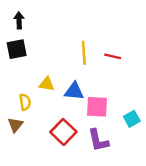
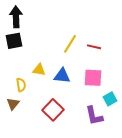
black arrow: (19, 20) -> (16, 17), size x1.5
yellow line: (84, 53) -> (70, 44), turned 36
pink square: (97, 107) -> (93, 78), moved
purple L-shape: (98, 140) -> (94, 116), moved

